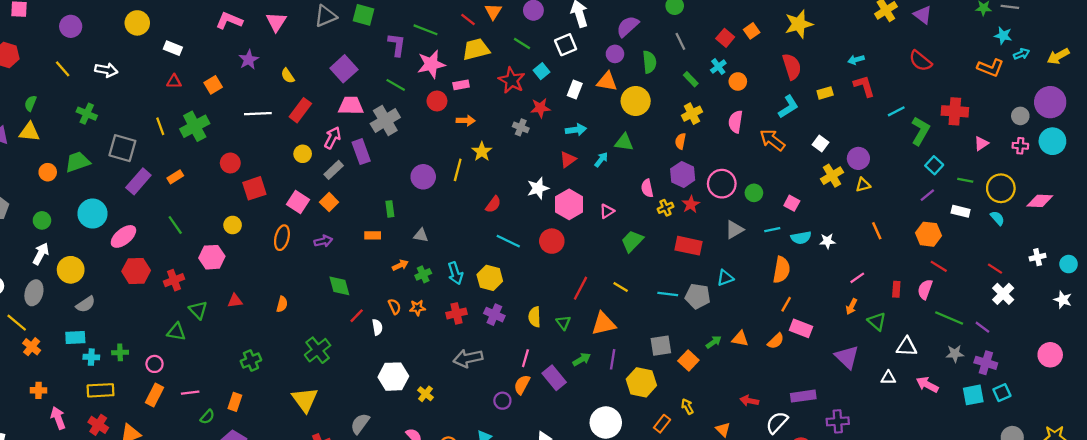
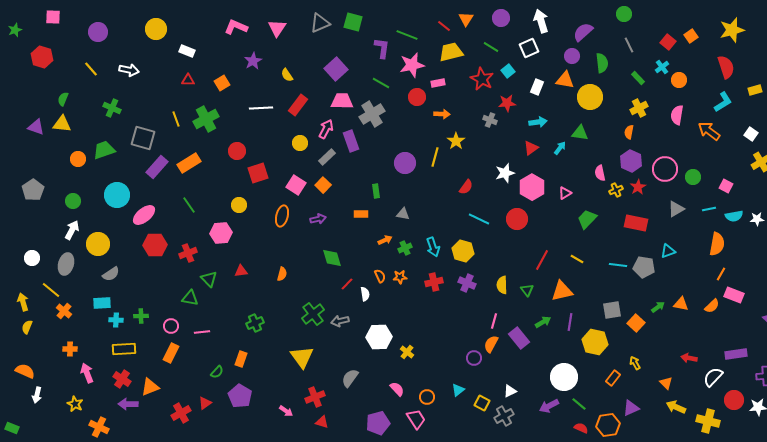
orange rectangle: (175, 177) -> (189, 163), size x1.6
gray arrow: (468, 358) -> (340, 321), moved, size x0.7
pink line: (190, 393) -> (202, 332), moved

